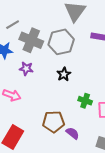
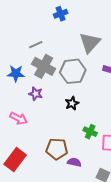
gray line: (13, 25) -> (36, 45), moved
purple semicircle: (73, 133) -> (74, 162), turned -32

